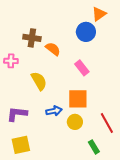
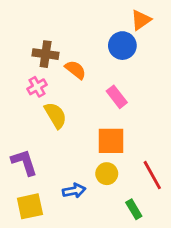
pink cross: (11, 61) -> (37, 87), moved, turned -32
blue arrow: (54, 111) -> (74, 191), moved
purple L-shape: (17, 114) -> (24, 162), turned 65

